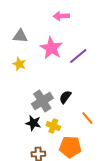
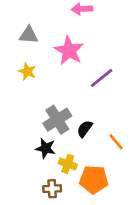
purple line: (78, 56) -> (102, 78), moved
black semicircle: (65, 97) -> (85, 129), moved
yellow cross: (53, 126) -> (68, 164), moved

